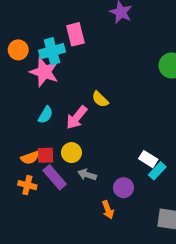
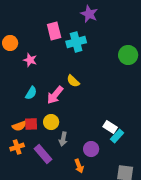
cyan cross: (52, 51) -> (76, 42), moved
pink star: (44, 72) -> (30, 60), size x0.6
gray arrow: (87, 175) -> (63, 139), turned -96
purple rectangle: (55, 177) -> (43, 154), moved
orange cross: (27, 185) -> (17, 147), turned -32

